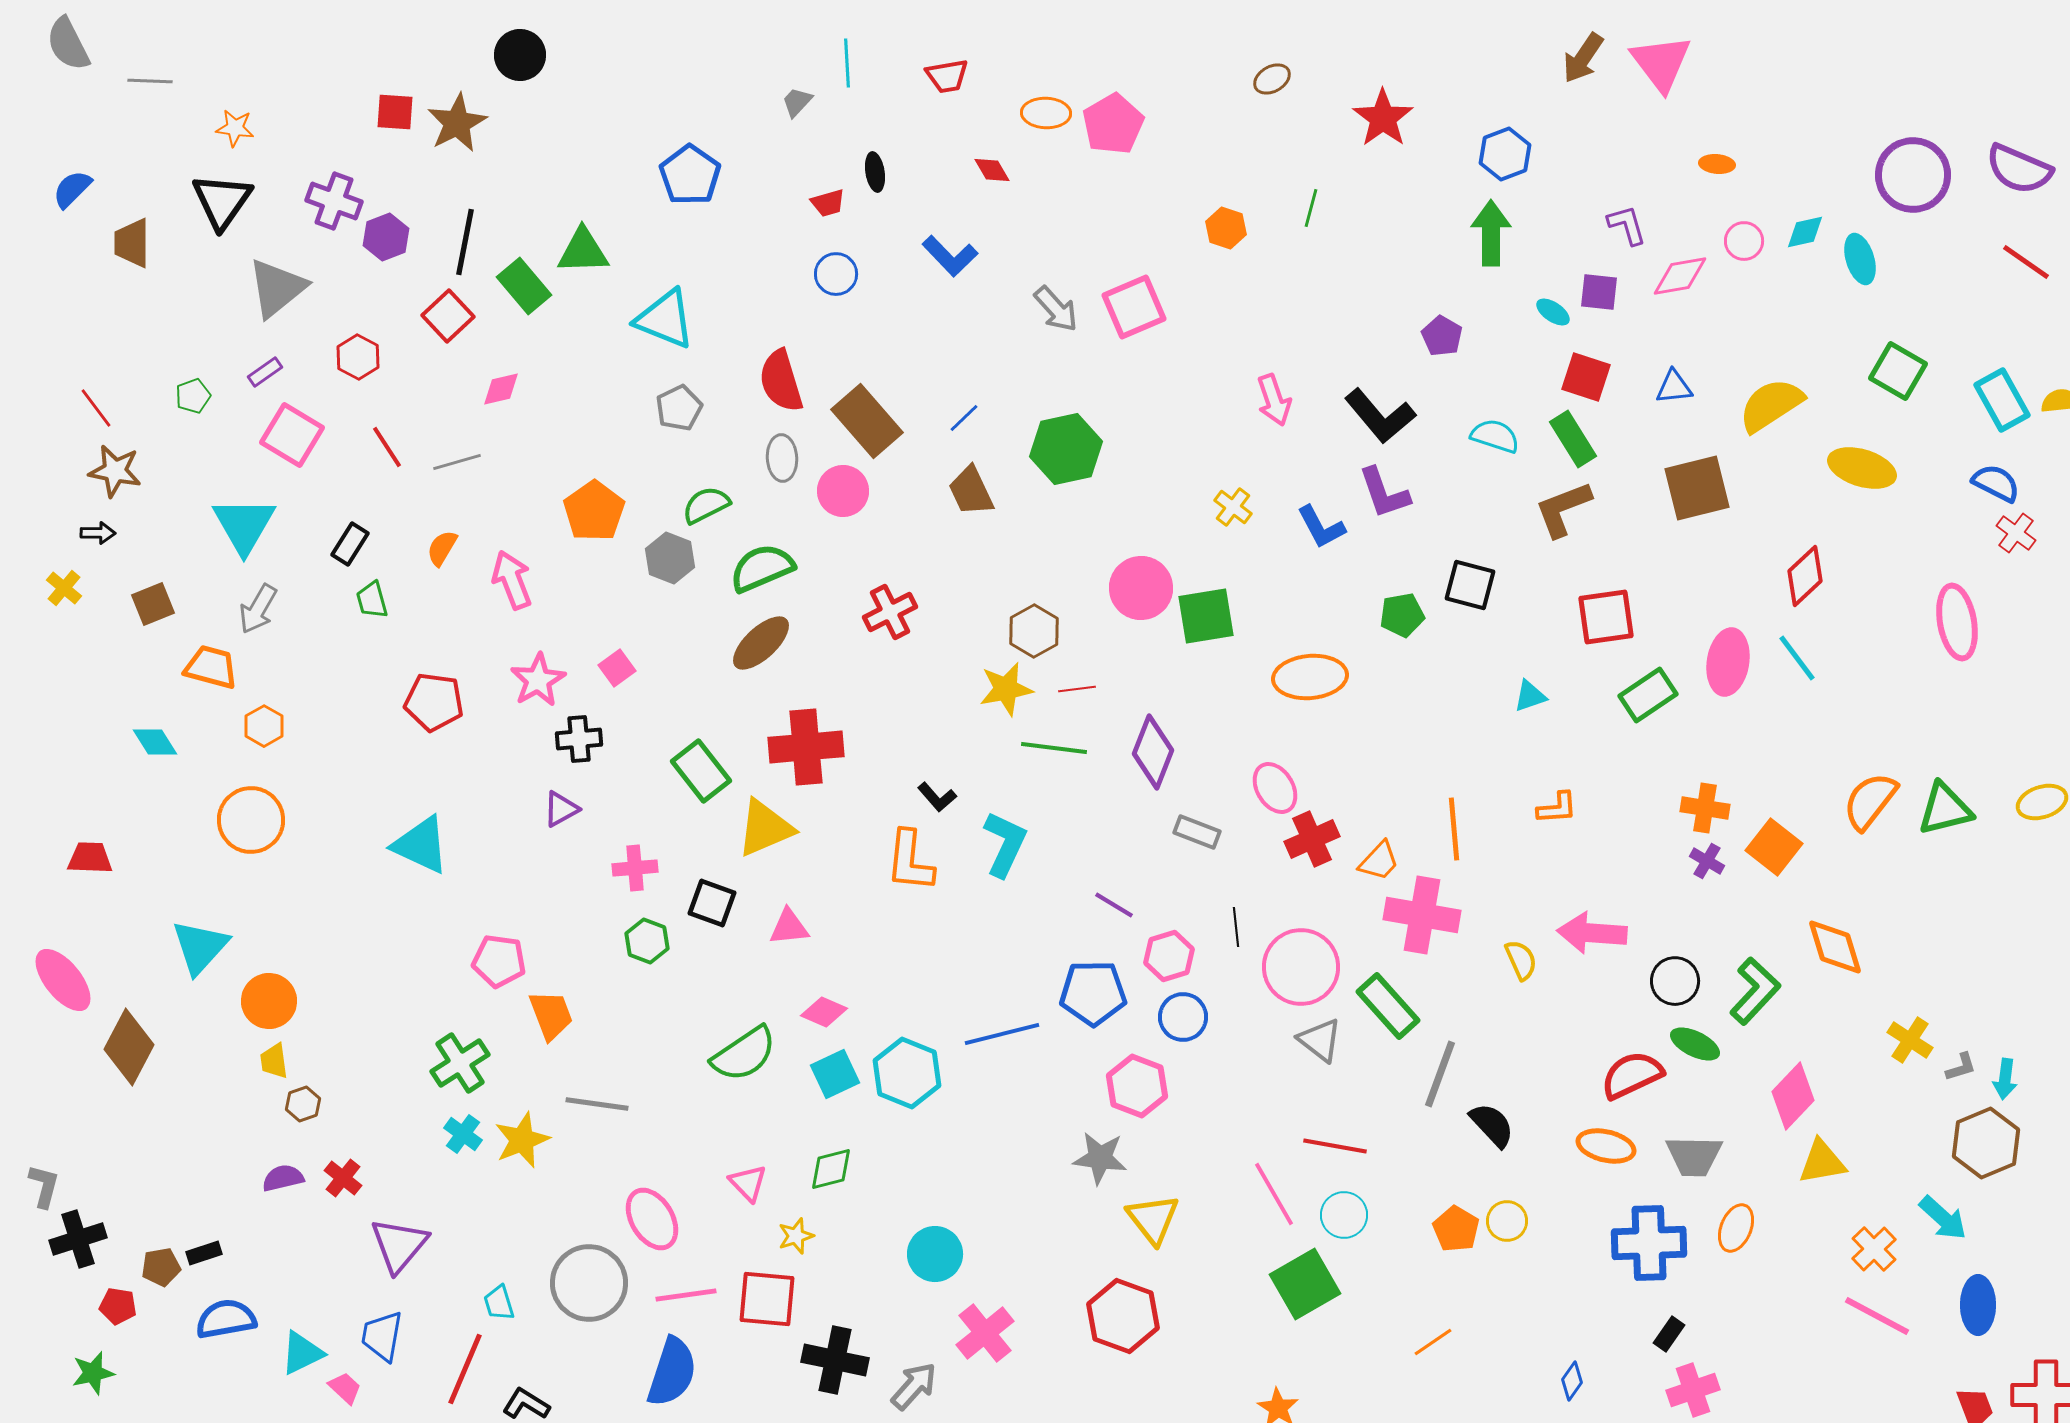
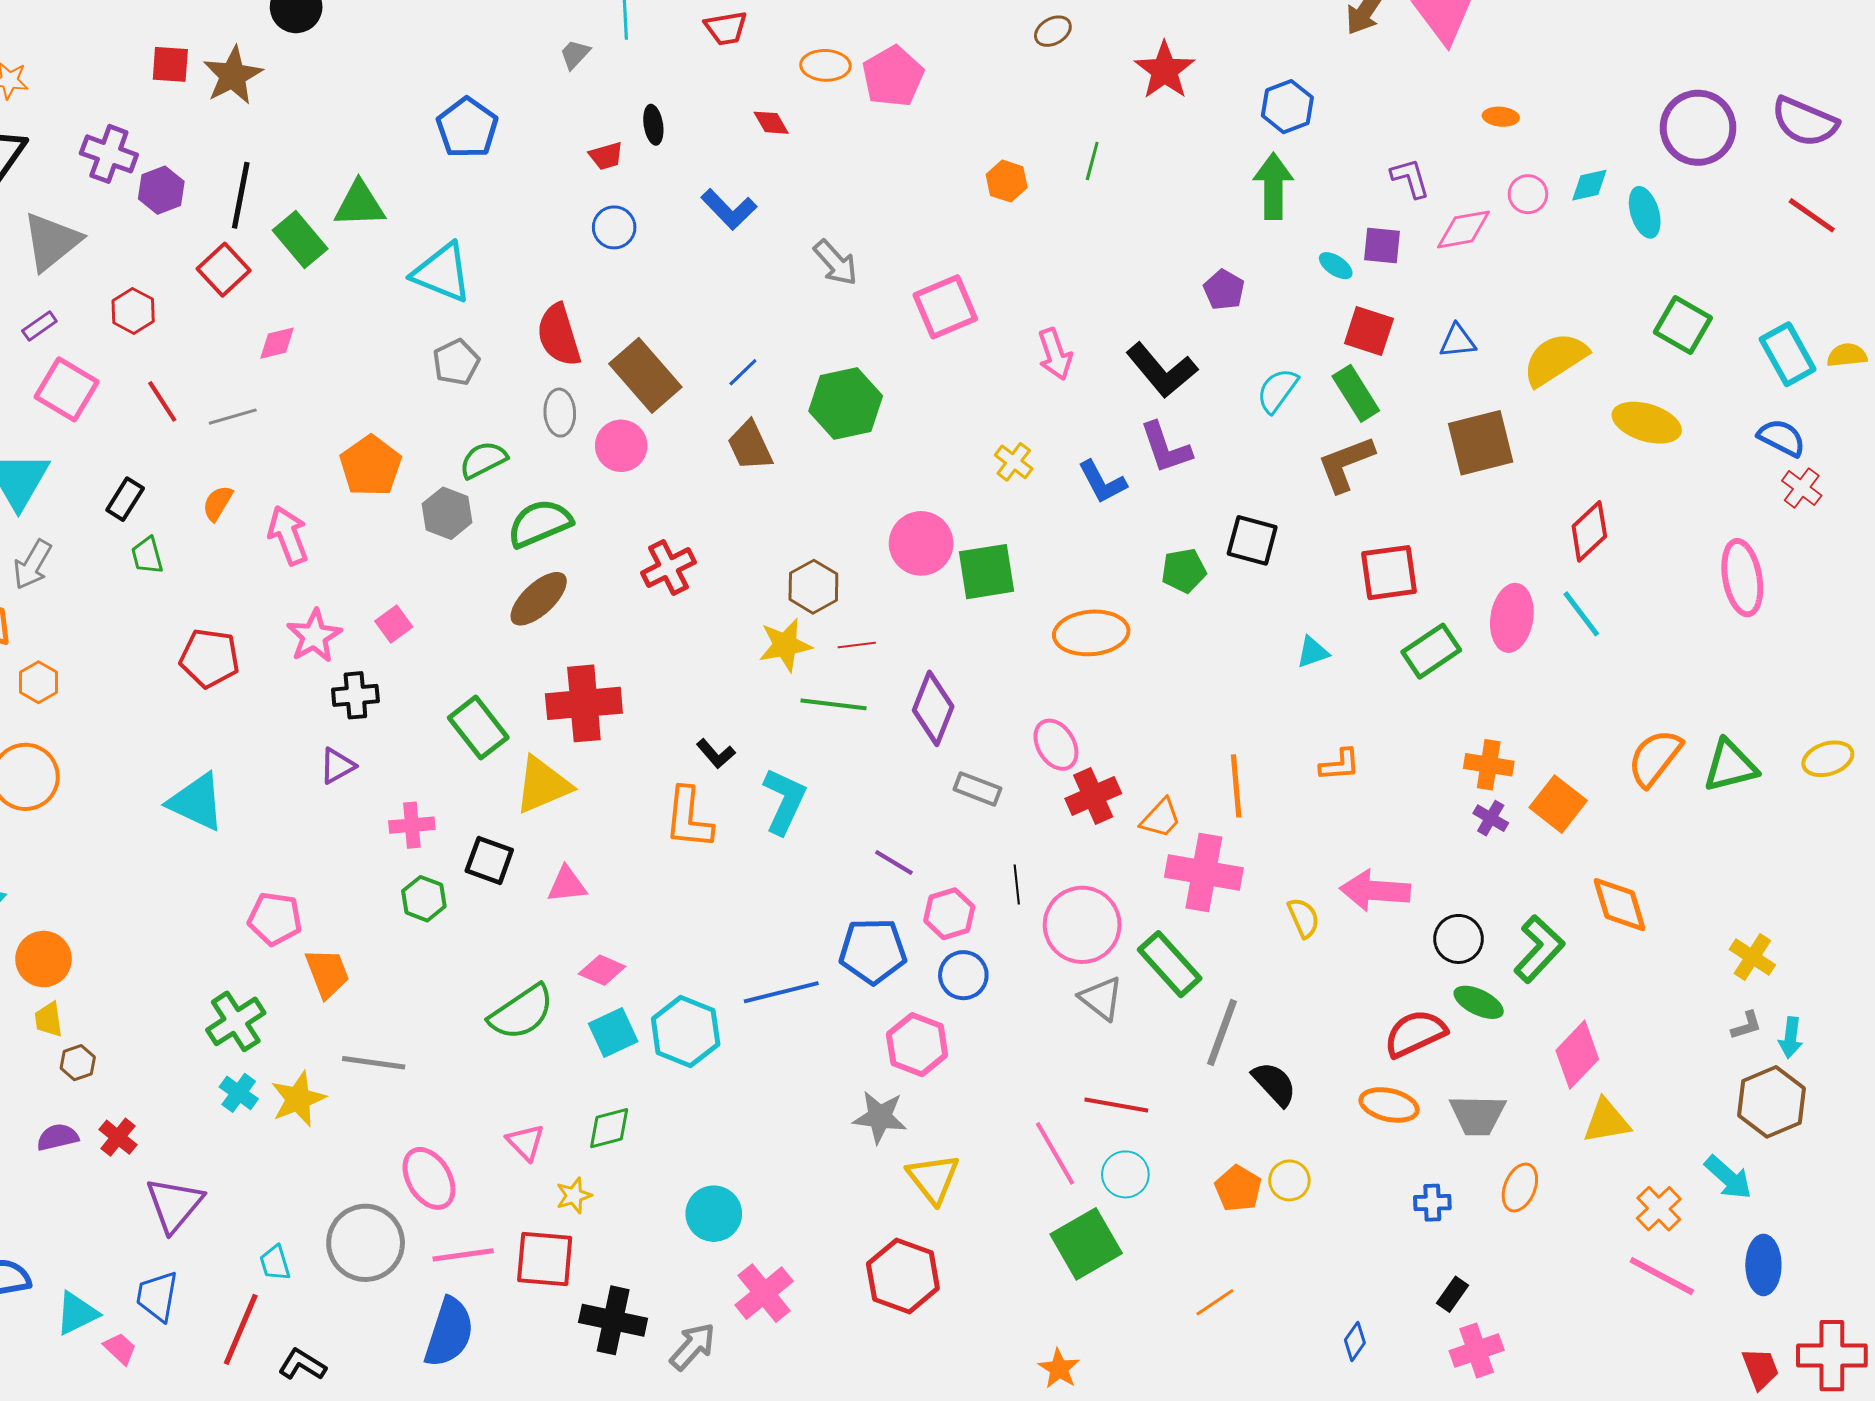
pink square: (1134, 307) -> (945, 307), moved
cyan semicircle: (1495, 436) -> (1277, 390), turned -72
yellow cross: (1910, 1040) -> (1752, 957), moved
blue cross: (1649, 1243) -> (1432, 1203), size x0.5

